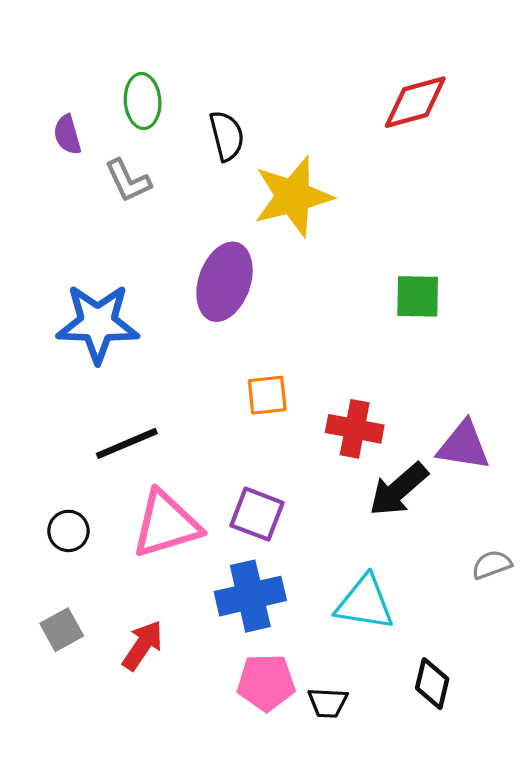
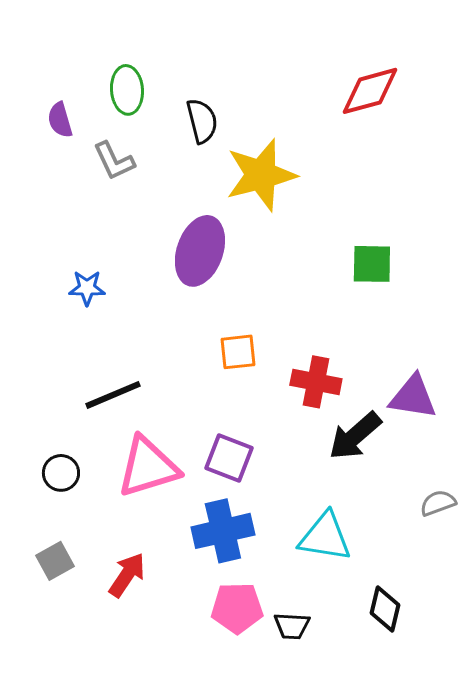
blue star: (98, 323) -> (87, 288), size x0.5

